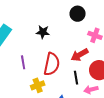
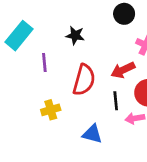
purple line: (23, 62) -> (44, 62), moved
yellow cross: (38, 85) -> (51, 110), moved

